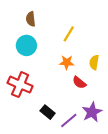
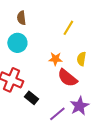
yellow line: (69, 34) -> (68, 28), moved
red semicircle: (79, 82) -> (67, 78), size x1.5
black rectangle: (48, 112) -> (31, 98), moved

